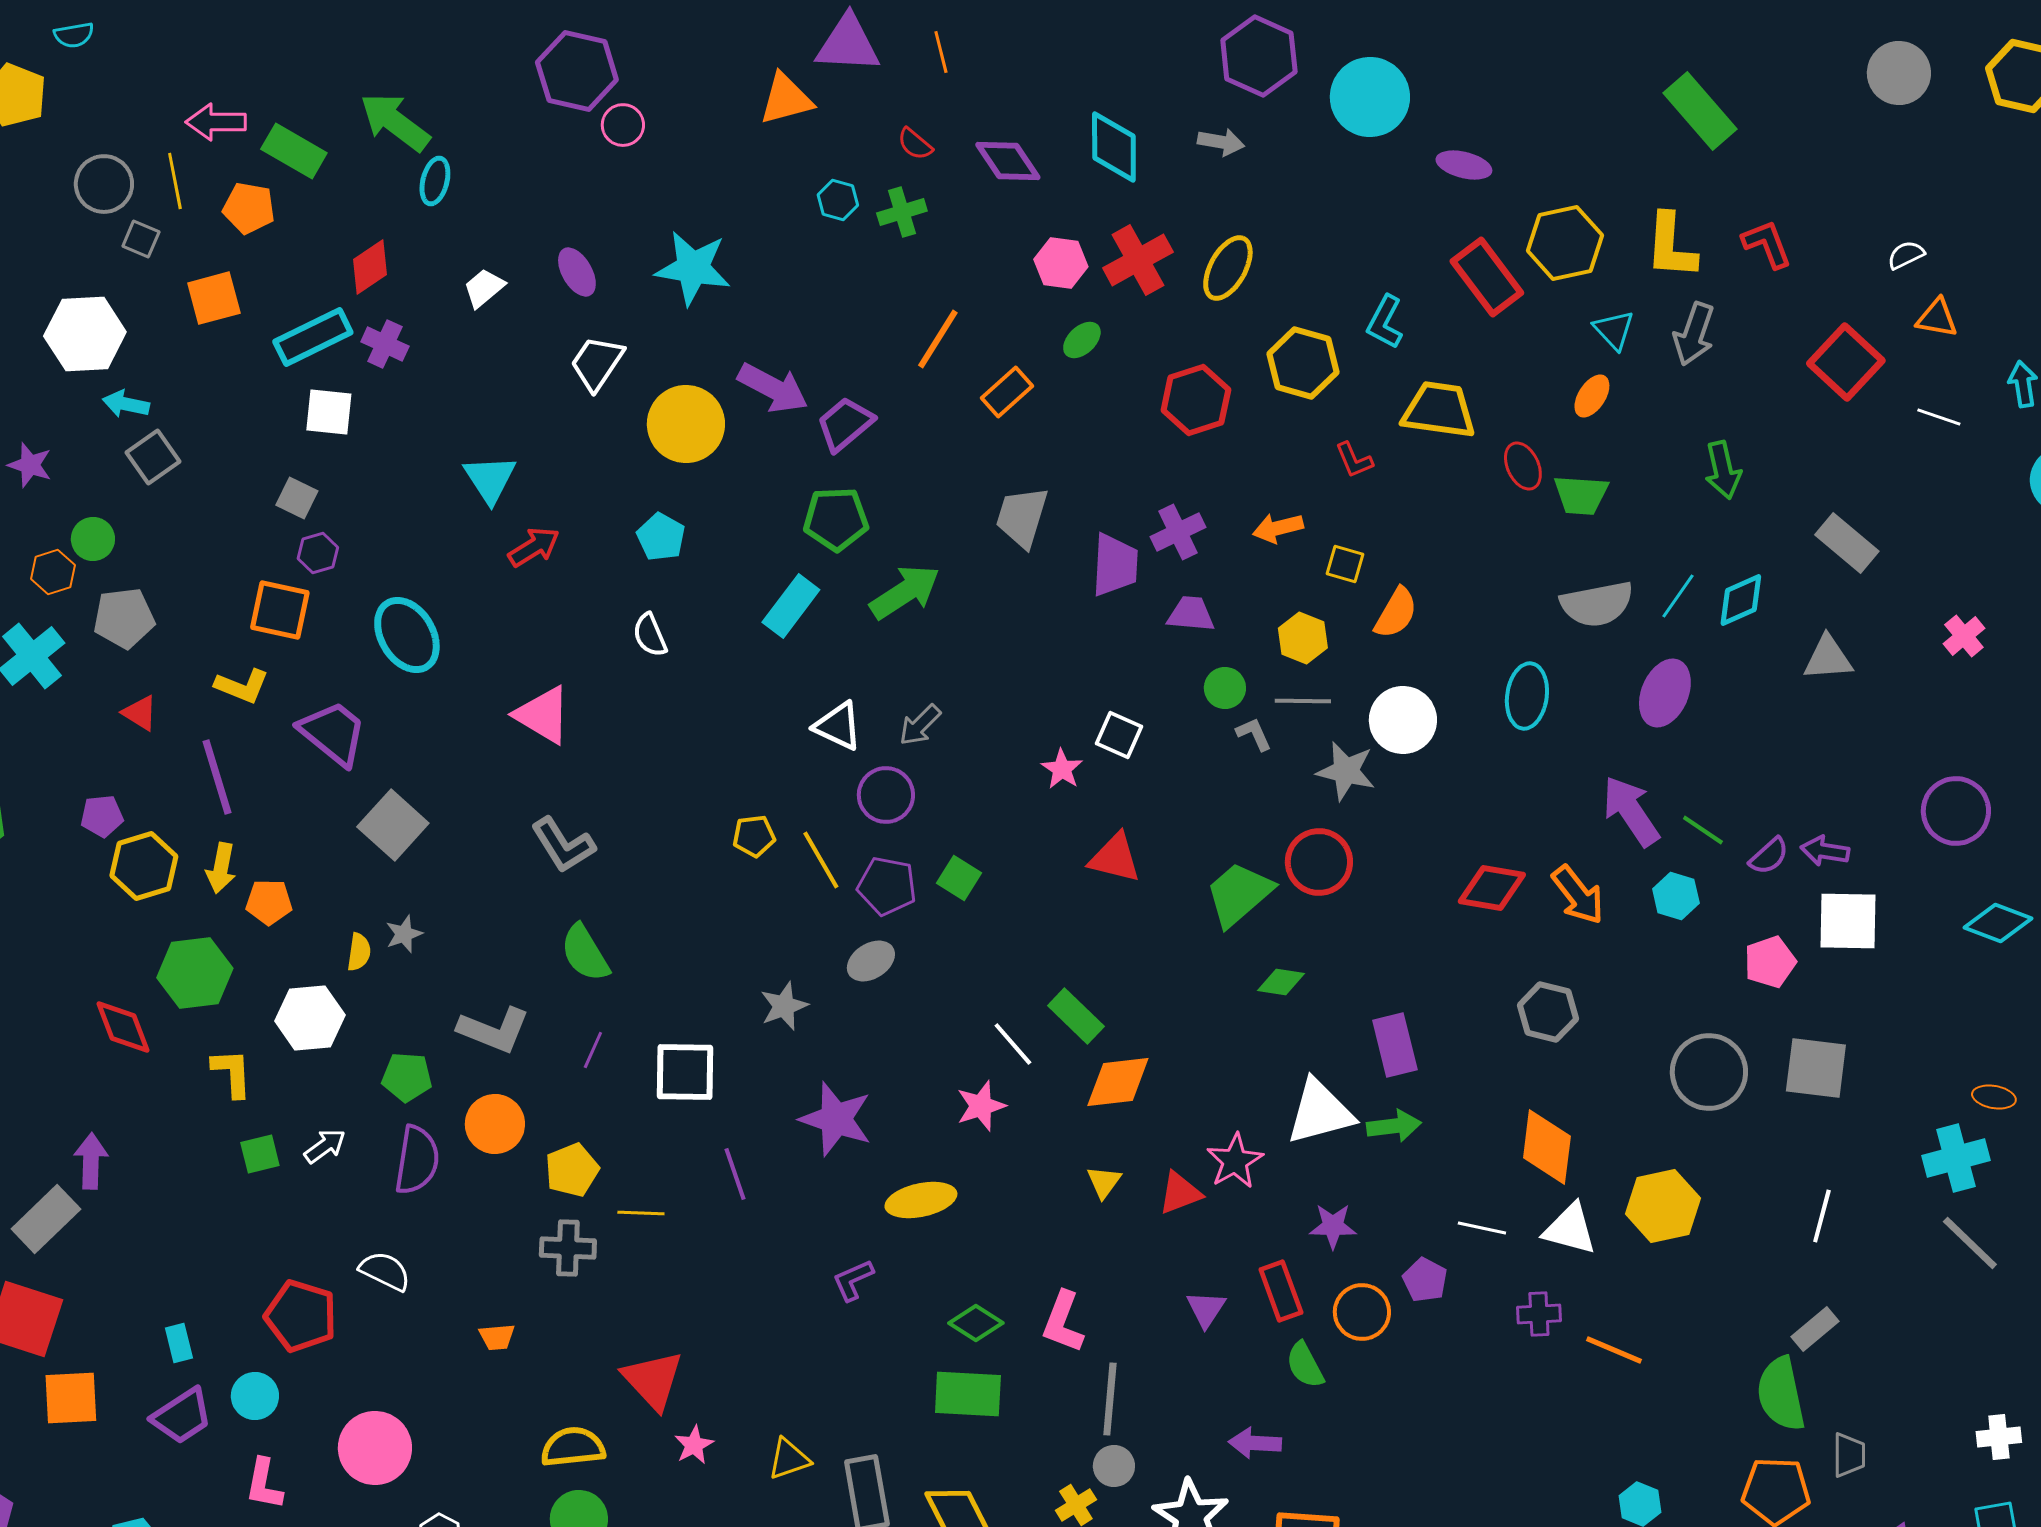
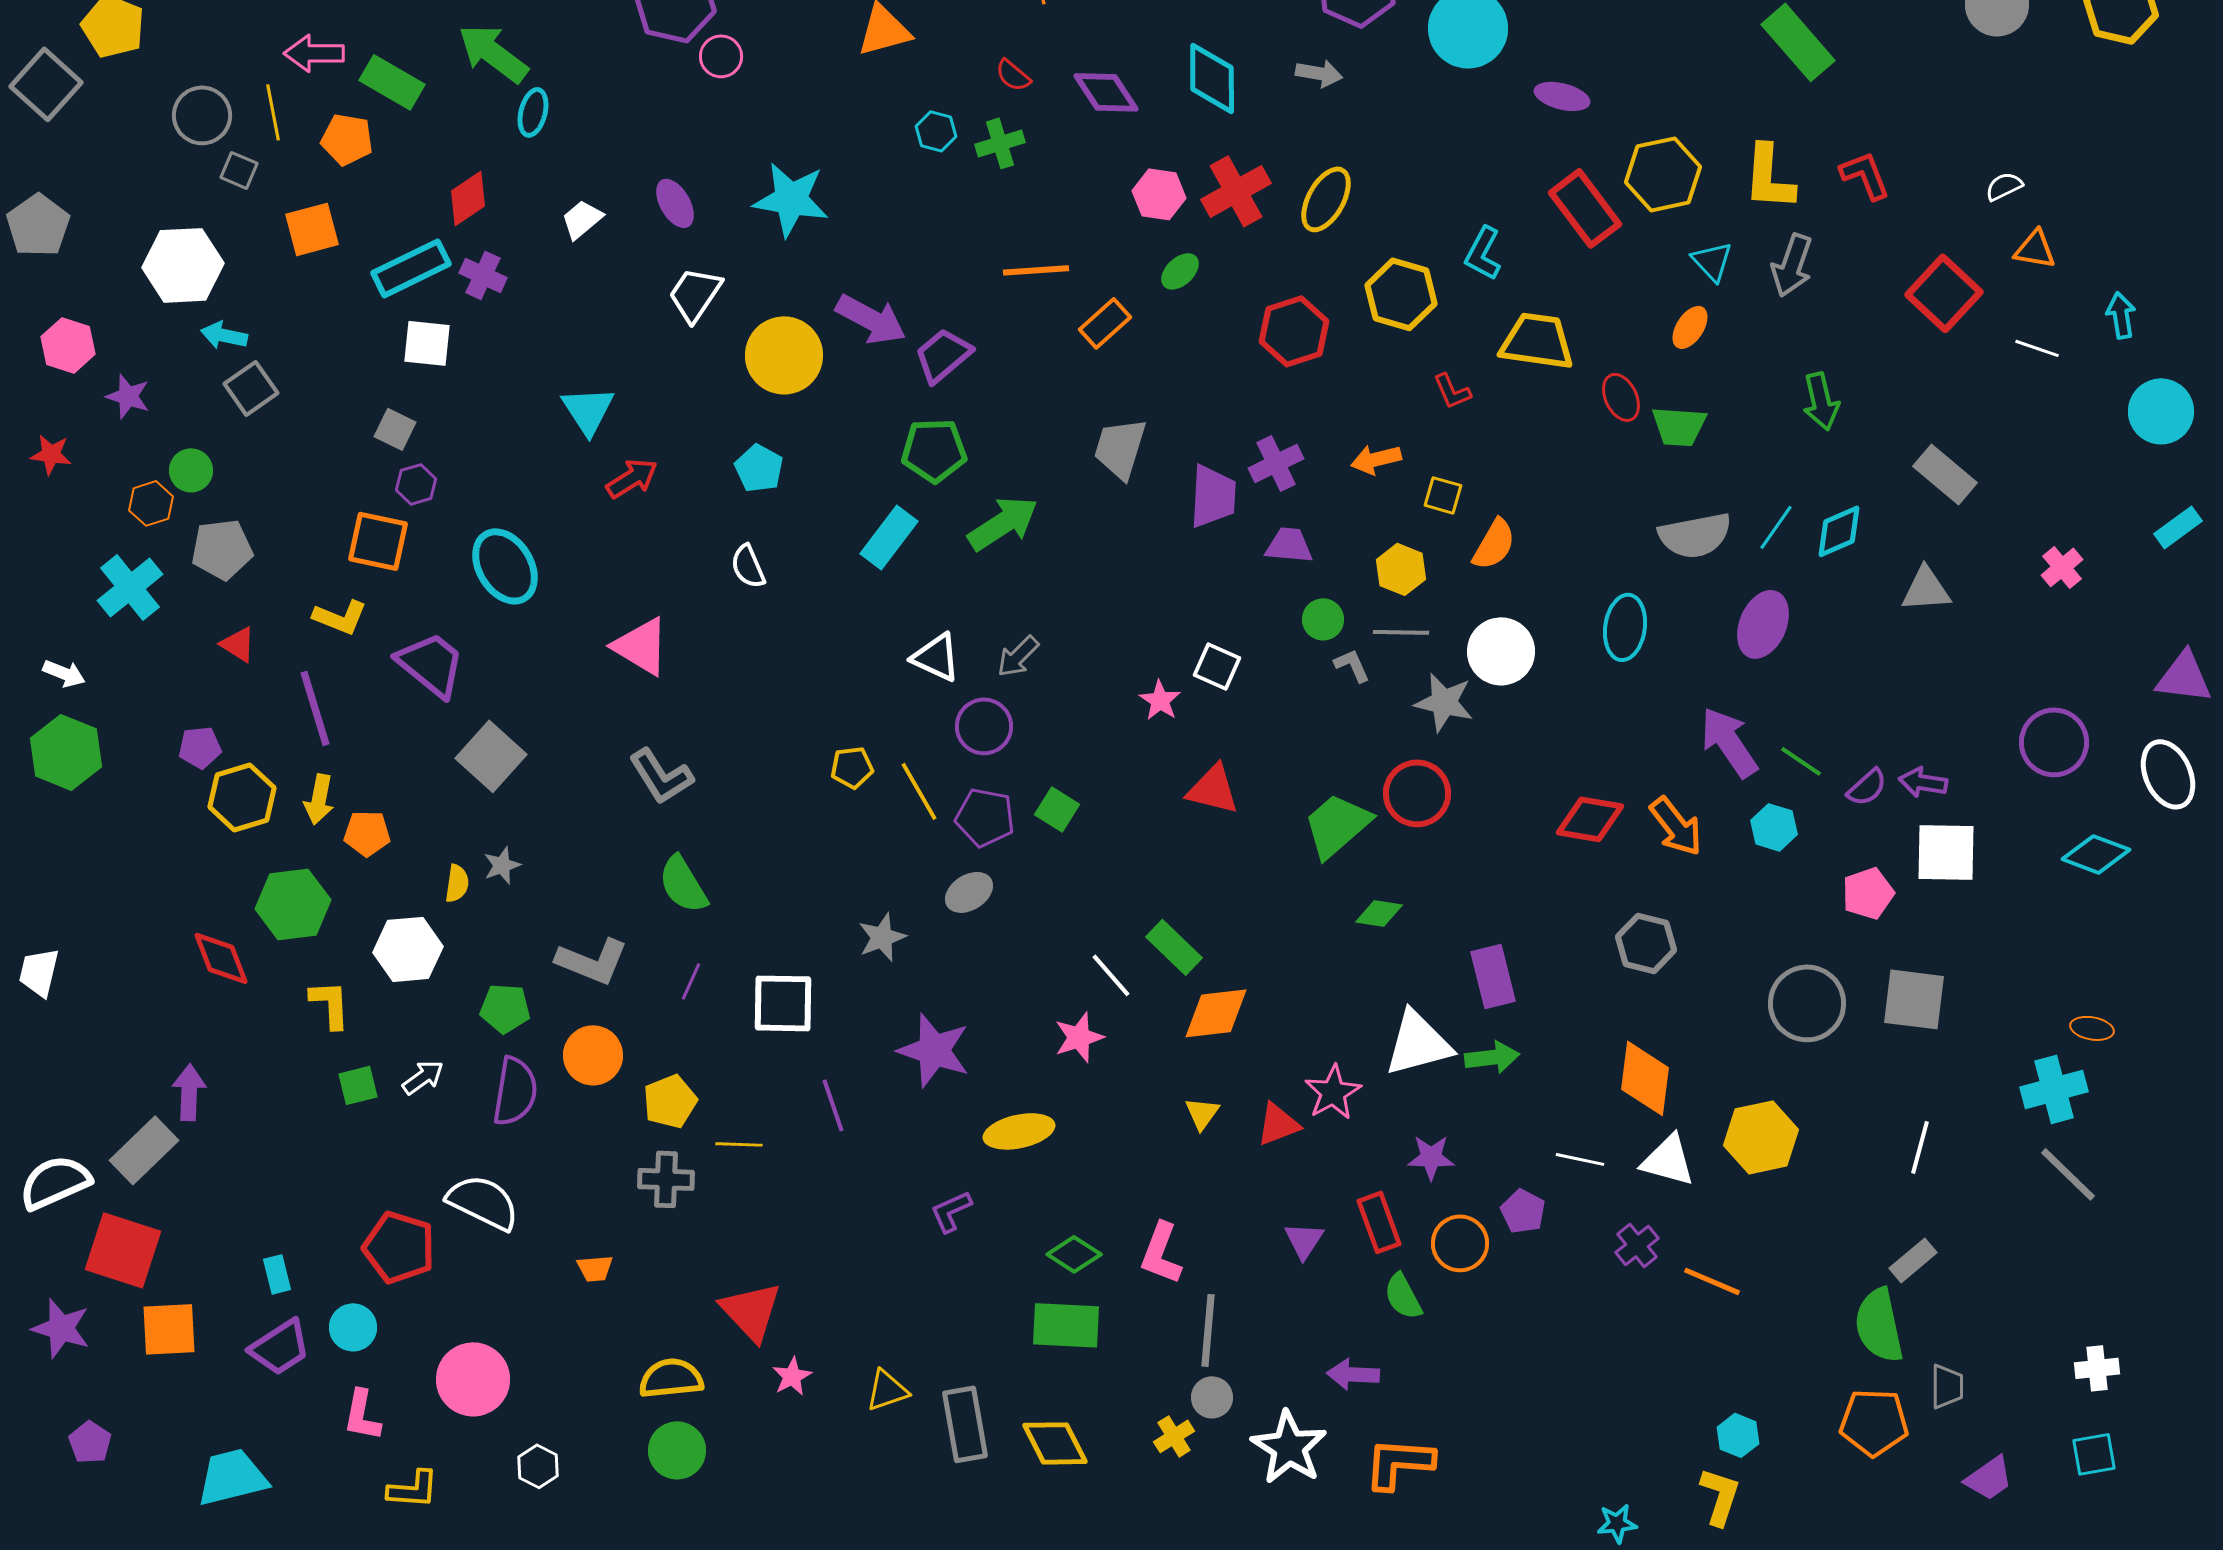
orange line: (938, 339) -> (1036, 270), turned 54
white semicircle: (385, 1271) -> (483, 1202), size x1.4
purple cross: (1539, 1314) -> (1637, 1245), turned -36

